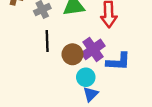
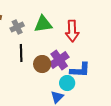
cyan circle: (86, 77) -> (67, 83), moved

